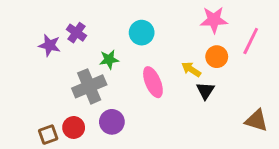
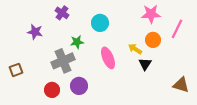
purple cross: (76, 33) -> (62, 13), moved
brown square: (48, 135) -> (16, 70), moved

